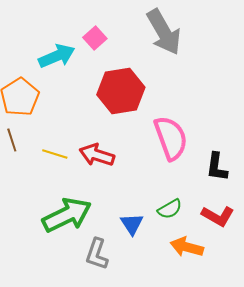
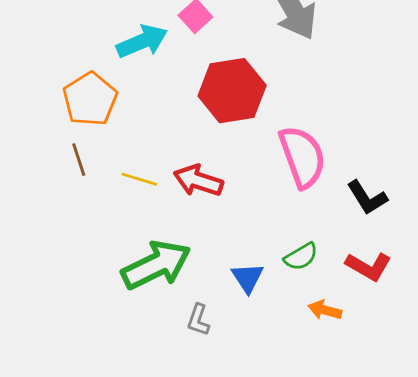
black L-shape: (217, 167) -> (367, 198), turned -40
orange arrow: (187, 247) -> (325, 310), size x0.7
gray L-shape: (97, 254) -> (198, 320), size x0.7

